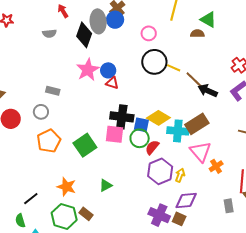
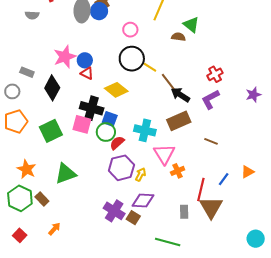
black diamond: (84, 35) -> (52, 88), moved
yellow diamond: (158, 118) -> (116, 90), moved
brown rectangle: (197, 124) -> (179, 121), moved
green triangle: (106, 185) -> (66, 174), size x1.6

